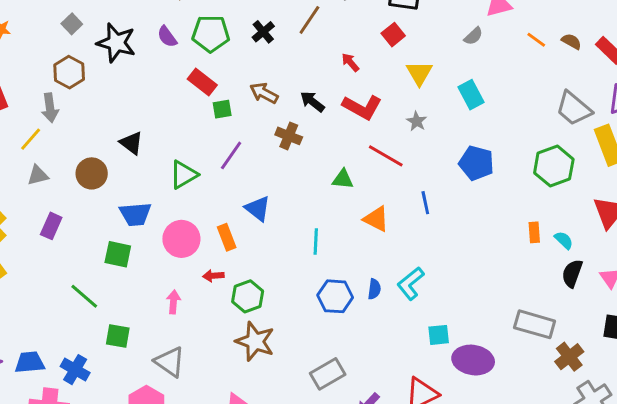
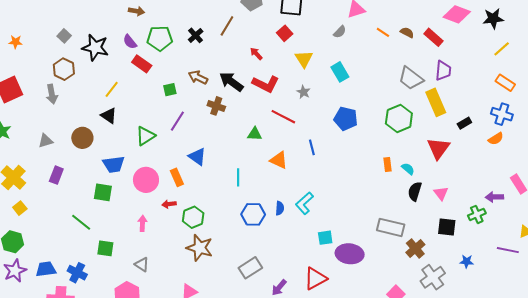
red rectangle: (202, 82) -> (142, 64), moved
black arrow: (312, 102) -> (231, 82), size x1.4
yellow line: (31, 139) -> (112, 89), moved
gray triangle: (170, 362) -> (142, 264), size x0.7

